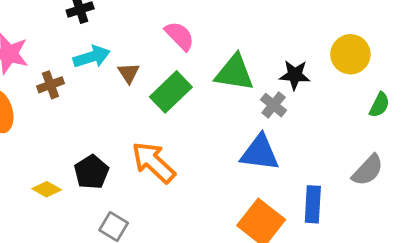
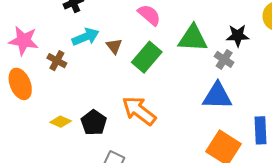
brown cross: (50, 85) -> (57, 61), turned -36
yellow diamond: (47, 189) -> (61, 122), moved

